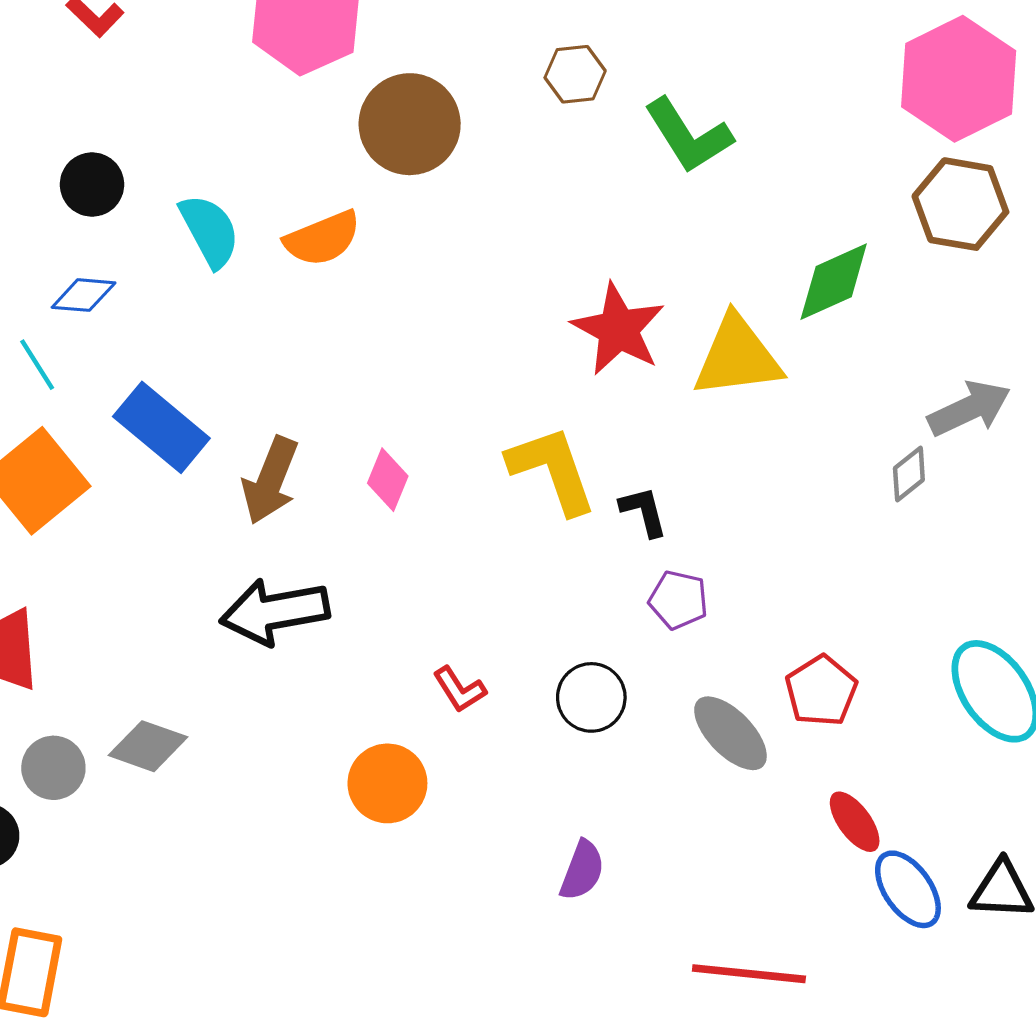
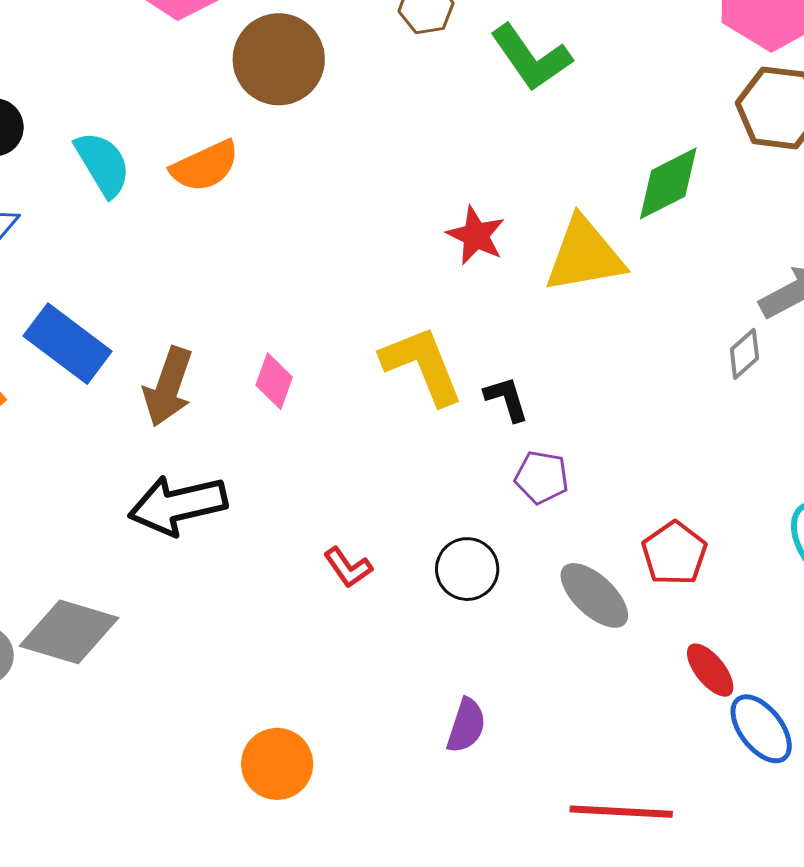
red star: (618, 329) -> (476, 235), size x0.7
gray diamond: (148, 746) -> (69, 632), size x1.4
orange circle: (387, 783) -> (277, 764), moved

